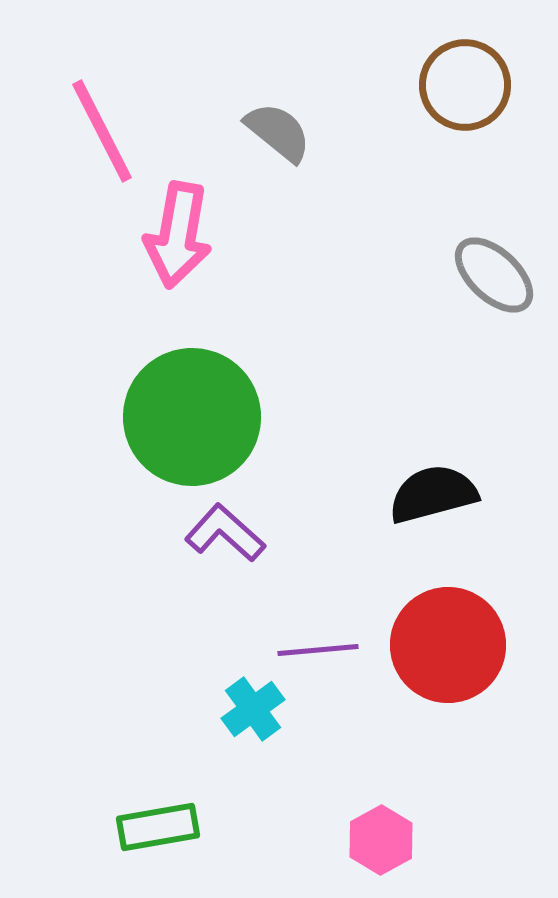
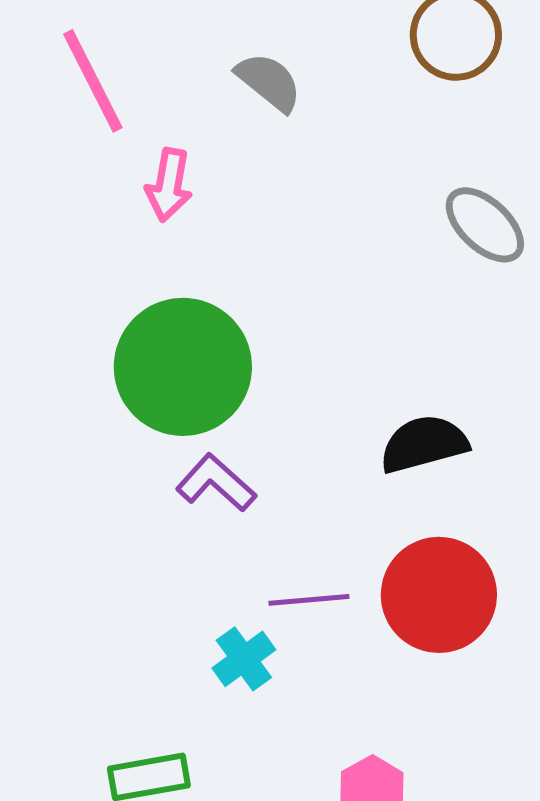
pink arrow: (178, 235) -> (169, 185), size x0.7

